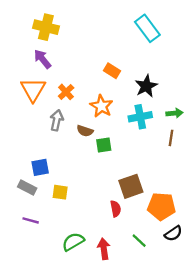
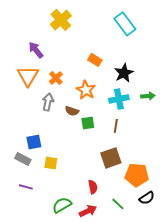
yellow cross: (46, 27) -> (61, 20), moved, turned 35
brown line: (171, 138) -> (116, 126), moved
red semicircle: (116, 209) -> (93, 187), moved
red arrow: (104, 249) -> (88, 211), turned 72

